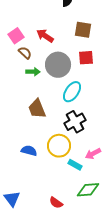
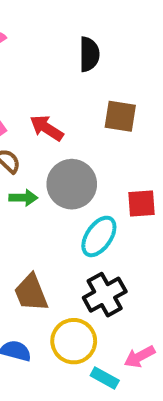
red square: (86, 58) -> (142, 204), moved
brown trapezoid: (37, 109) -> (31, 293), moved

